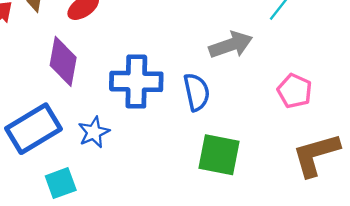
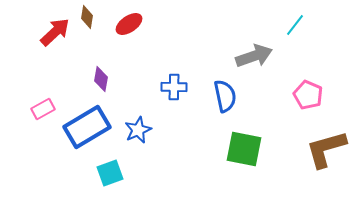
purple diamond: (63, 61) -> (101, 79), moved, size x0.6
blue cross: (136, 81) -> (174, 87), size x0.6

